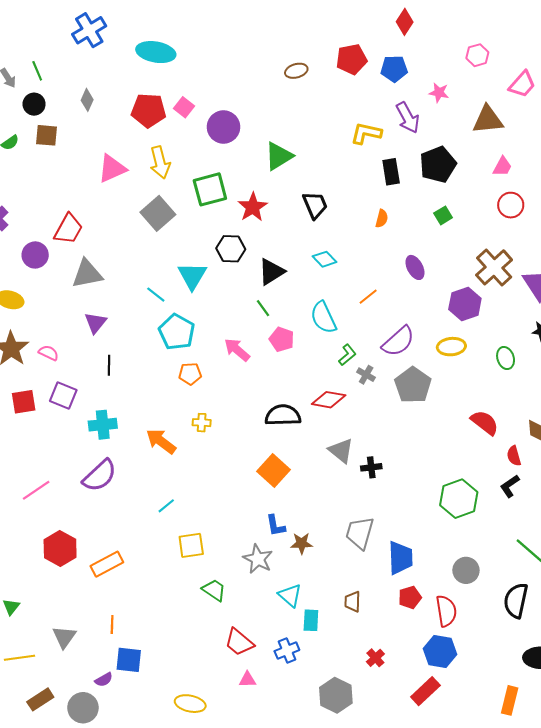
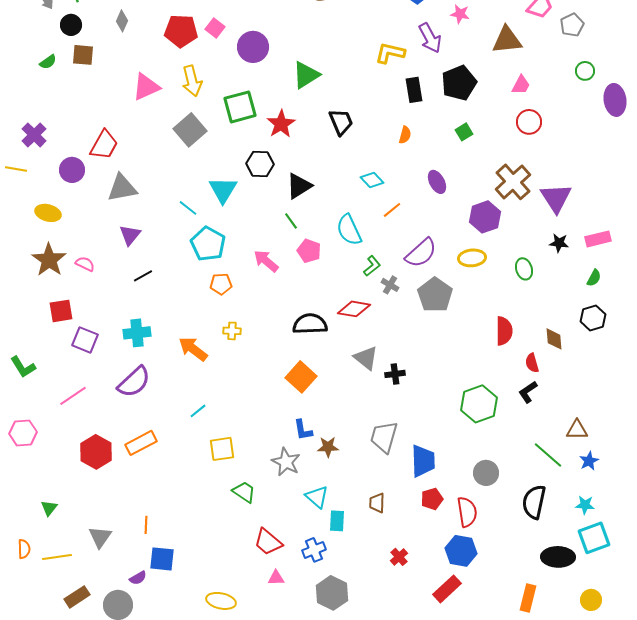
cyan diamond: (324, 259) -> (372, 180), moved
black line: (109, 365) -> (143, 276), turned 60
purple square: (63, 396) -> (85, 340), moved
red semicircle: (485, 423) -> (504, 331), turned 52
orange rectangle: (107, 564) -> (141, 443), moved
gray hexagon: (336, 695) -> (332, 593), moved

